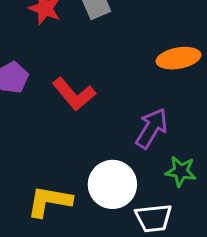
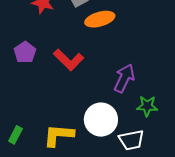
orange ellipse: (179, 58) -> (100, 19), moved

